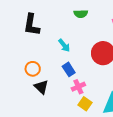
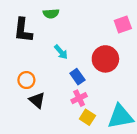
green semicircle: (81, 14) -> (51, 14), moved
blue rectangle: (69, 69) -> (77, 77), moved

